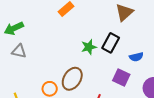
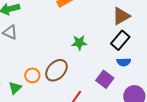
black rectangle: (111, 43) -> (120, 40), moved

